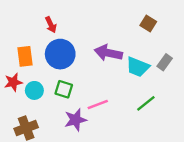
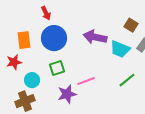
brown square: (148, 23) -> (131, 25), moved
green square: (64, 89) -> (57, 68), turned -35
cyan circle: (34, 90) -> (32, 80), moved

